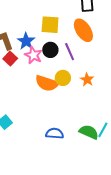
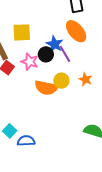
yellow square: (50, 25) -> (22, 32), moved
blue star: (26, 41) -> (55, 44), moved
blue semicircle: (55, 134) -> (26, 141), moved

